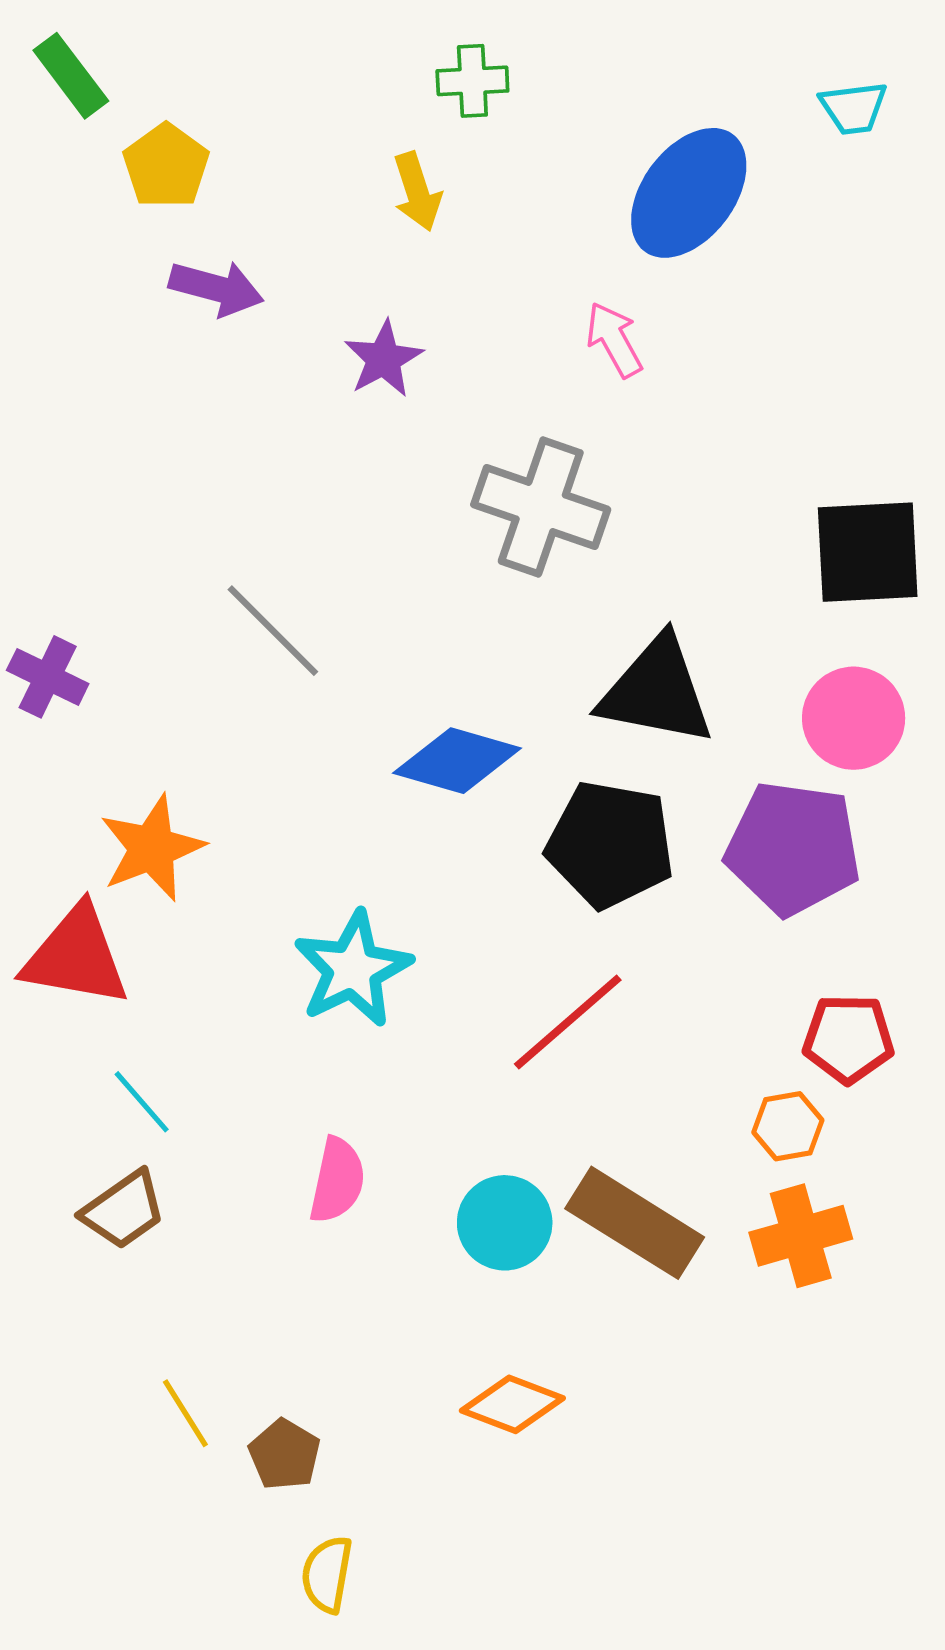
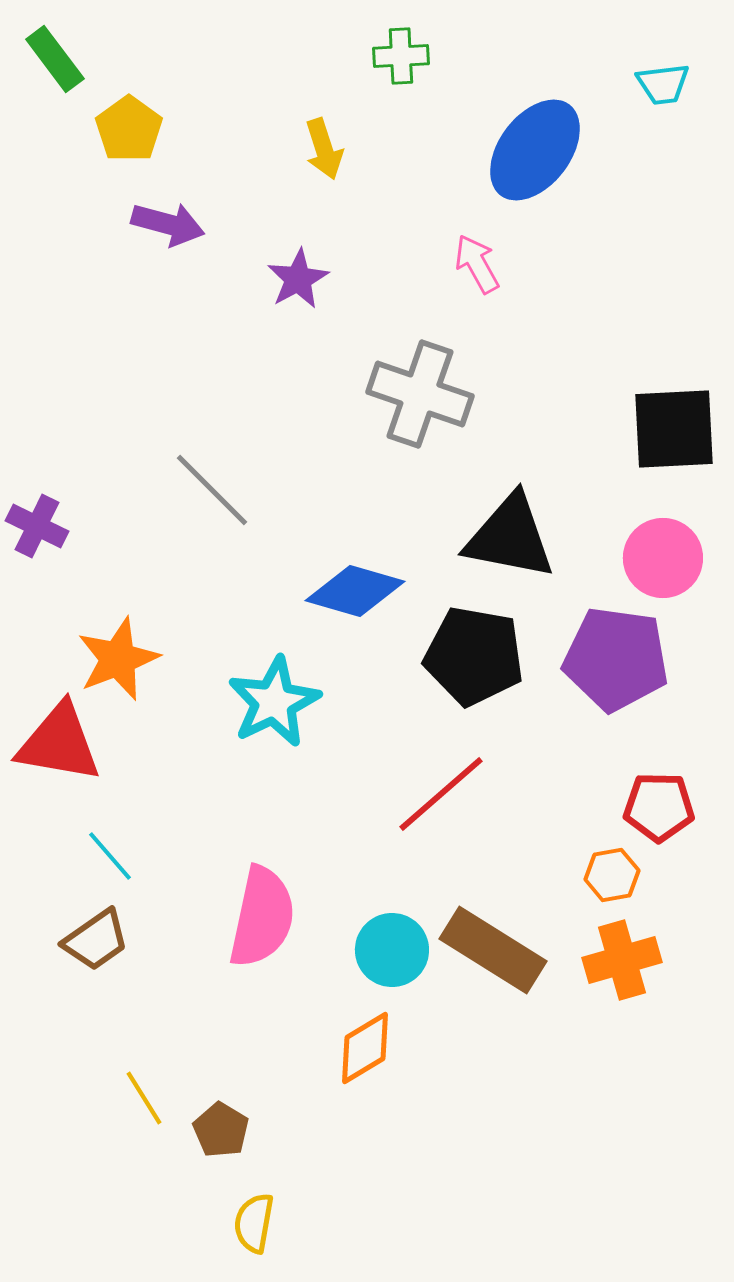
green cross: (472, 81) -> (401, 56), moved
cyan star: (353, 969) -> (274, 702), moved
pink semicircle: (337, 1180) -> (262, 917), size x1.5
orange diamond: (512, 1404) -> (365, 1048), moved, turned -52

